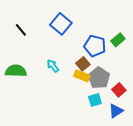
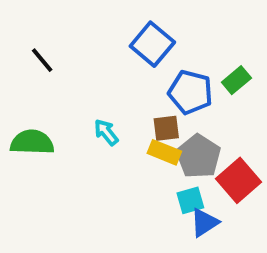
blue square: (61, 24) -> (152, 44), moved
brown square: (83, 64) -> (166, 128), turned 32
red square: (119, 90) -> (238, 180), size x1.5
blue triangle: (116, 111) -> (204, 222), moved

